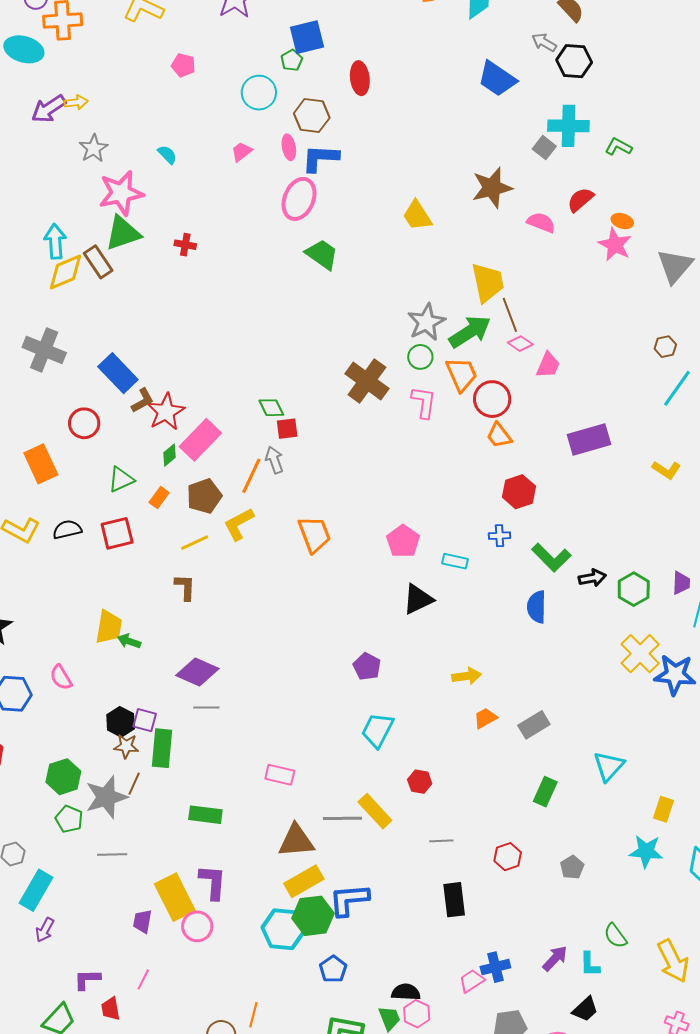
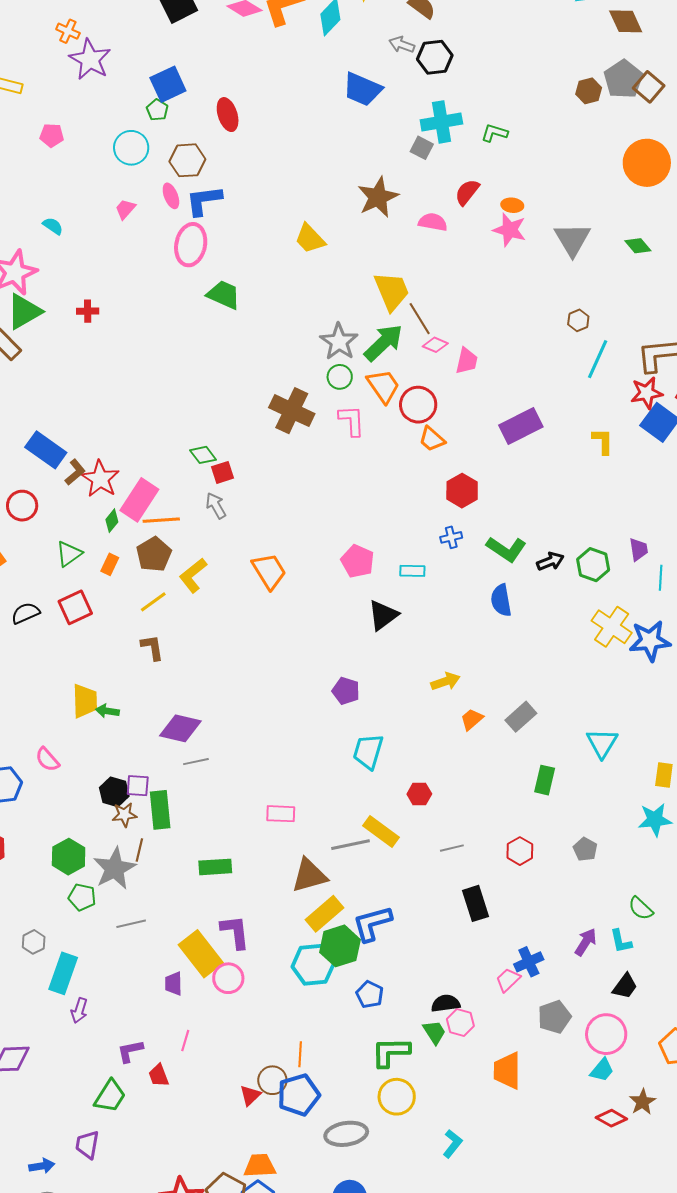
yellow L-shape: (666, 470) -> (603, 441), turned -112
orange line: (251, 476) -> (161, 520), moved, turned 72

